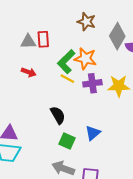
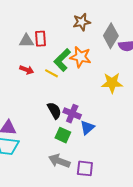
brown star: (86, 22) -> (82, 22), turned -30
yellow line: (67, 79) -> (51, 73), moved
purple cross: (92, 83) -> (72, 114), moved, turned 30

